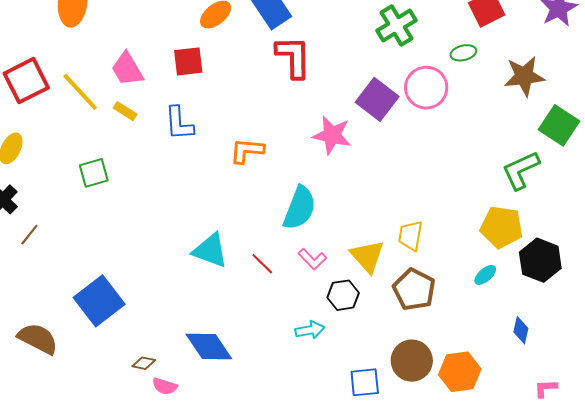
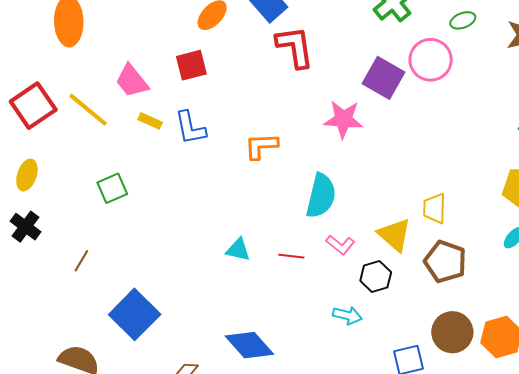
yellow rectangle: (125, 111) -> (150, 121), moved
brown line: (29, 235) -> (81, 261), moved
cyan triangle: (210, 251) -> (238, 250), size x0.7
red line: (262, 264) -> (291, 256), turned -30
cyan arrow: (310, 330) -> (347, 315), turned 32

